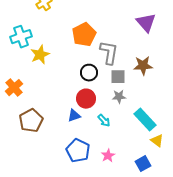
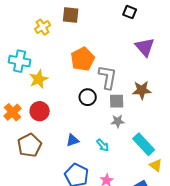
cyan cross: (21, 37) -> (20, 61), turned 30
red circle: (86, 99) -> (40, 111), moved

